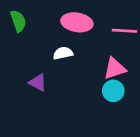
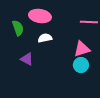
green semicircle: (18, 21) -> (18, 28), moved
pink ellipse: (77, 22) -> (40, 16), moved

